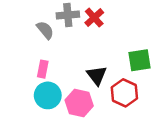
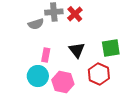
gray semicircle: (45, 30) -> (36, 24), turned 112
pink rectangle: (43, 69) -> (46, 55), moved
black triangle: (97, 75) -> (77, 50), moved

